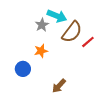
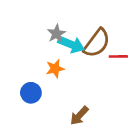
cyan arrow: (57, 16) -> (71, 44), moved
red line: (88, 42) -> (118, 56), turned 40

